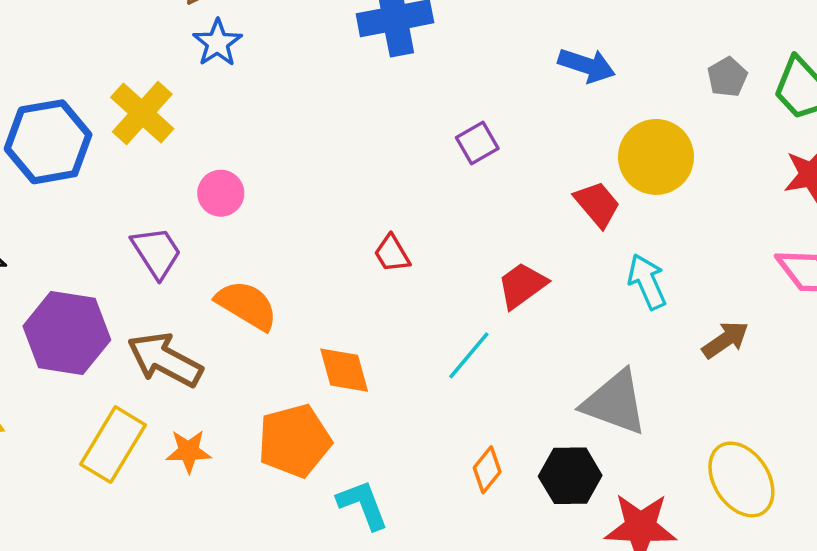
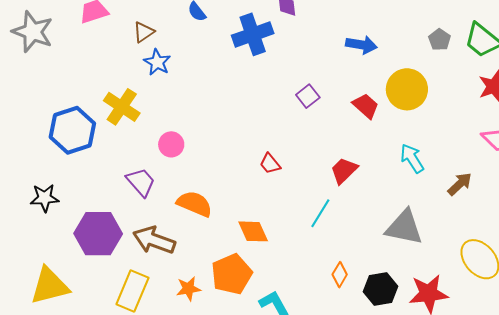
red trapezoid: (597, 204) -> (366, 106), moved
orange star: (189, 451) -> (188, 289), moved
black hexagon: (570, 476) -> (380, 289), moved

